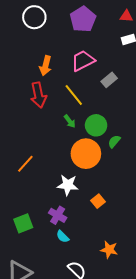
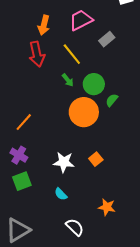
white star: (68, 185) -> (64, 162), moved
purple cross: (58, 215) -> (19, 155), moved

